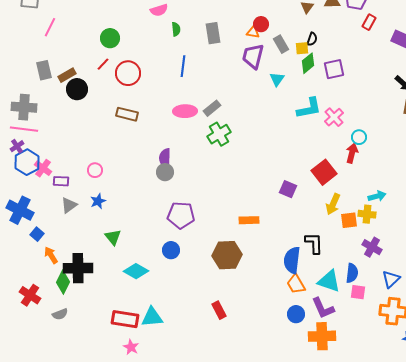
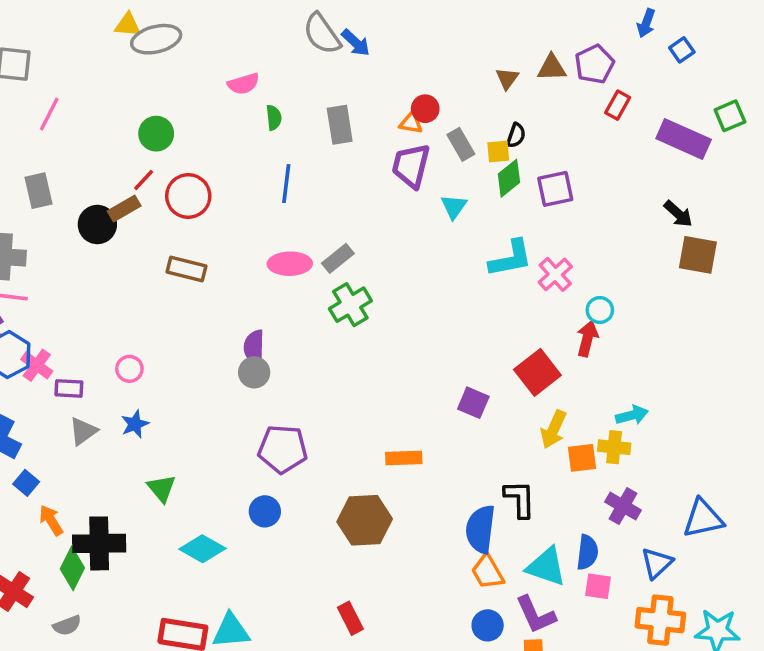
brown rectangle: (67, 75) -> (124, 208), moved

